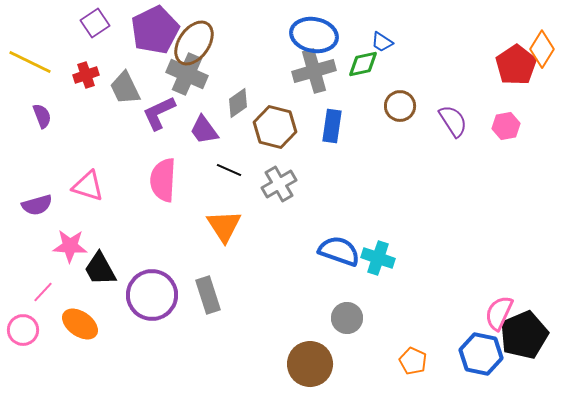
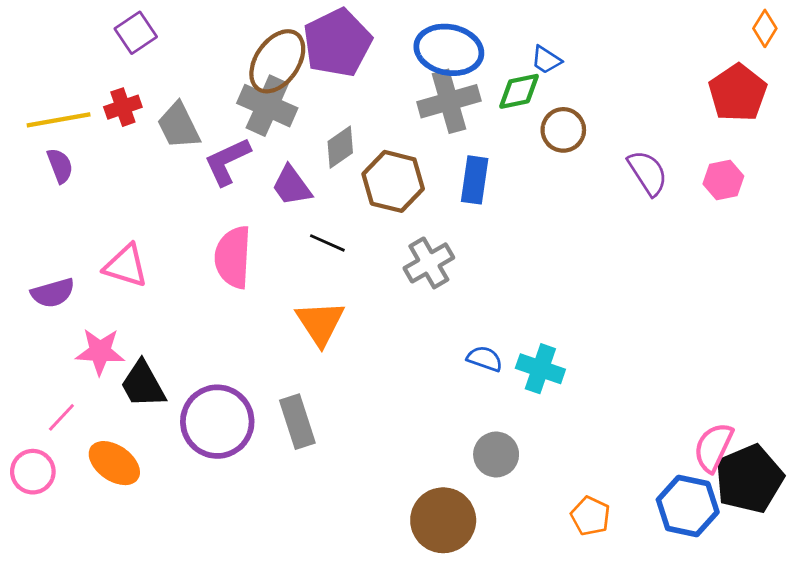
purple pentagon: (155, 30) -> (337, 43), moved
orange diamond: (542, 49) -> (765, 28), moved, size x0.7
yellow line: (30, 62) -> (59, 120), moved, turned -36
brown circle: (400, 106) -> (563, 130), moved
gray cross: (279, 184) -> (429, 263), moved
blue semicircle: (339, 251) -> (485, 359), size x0.6

